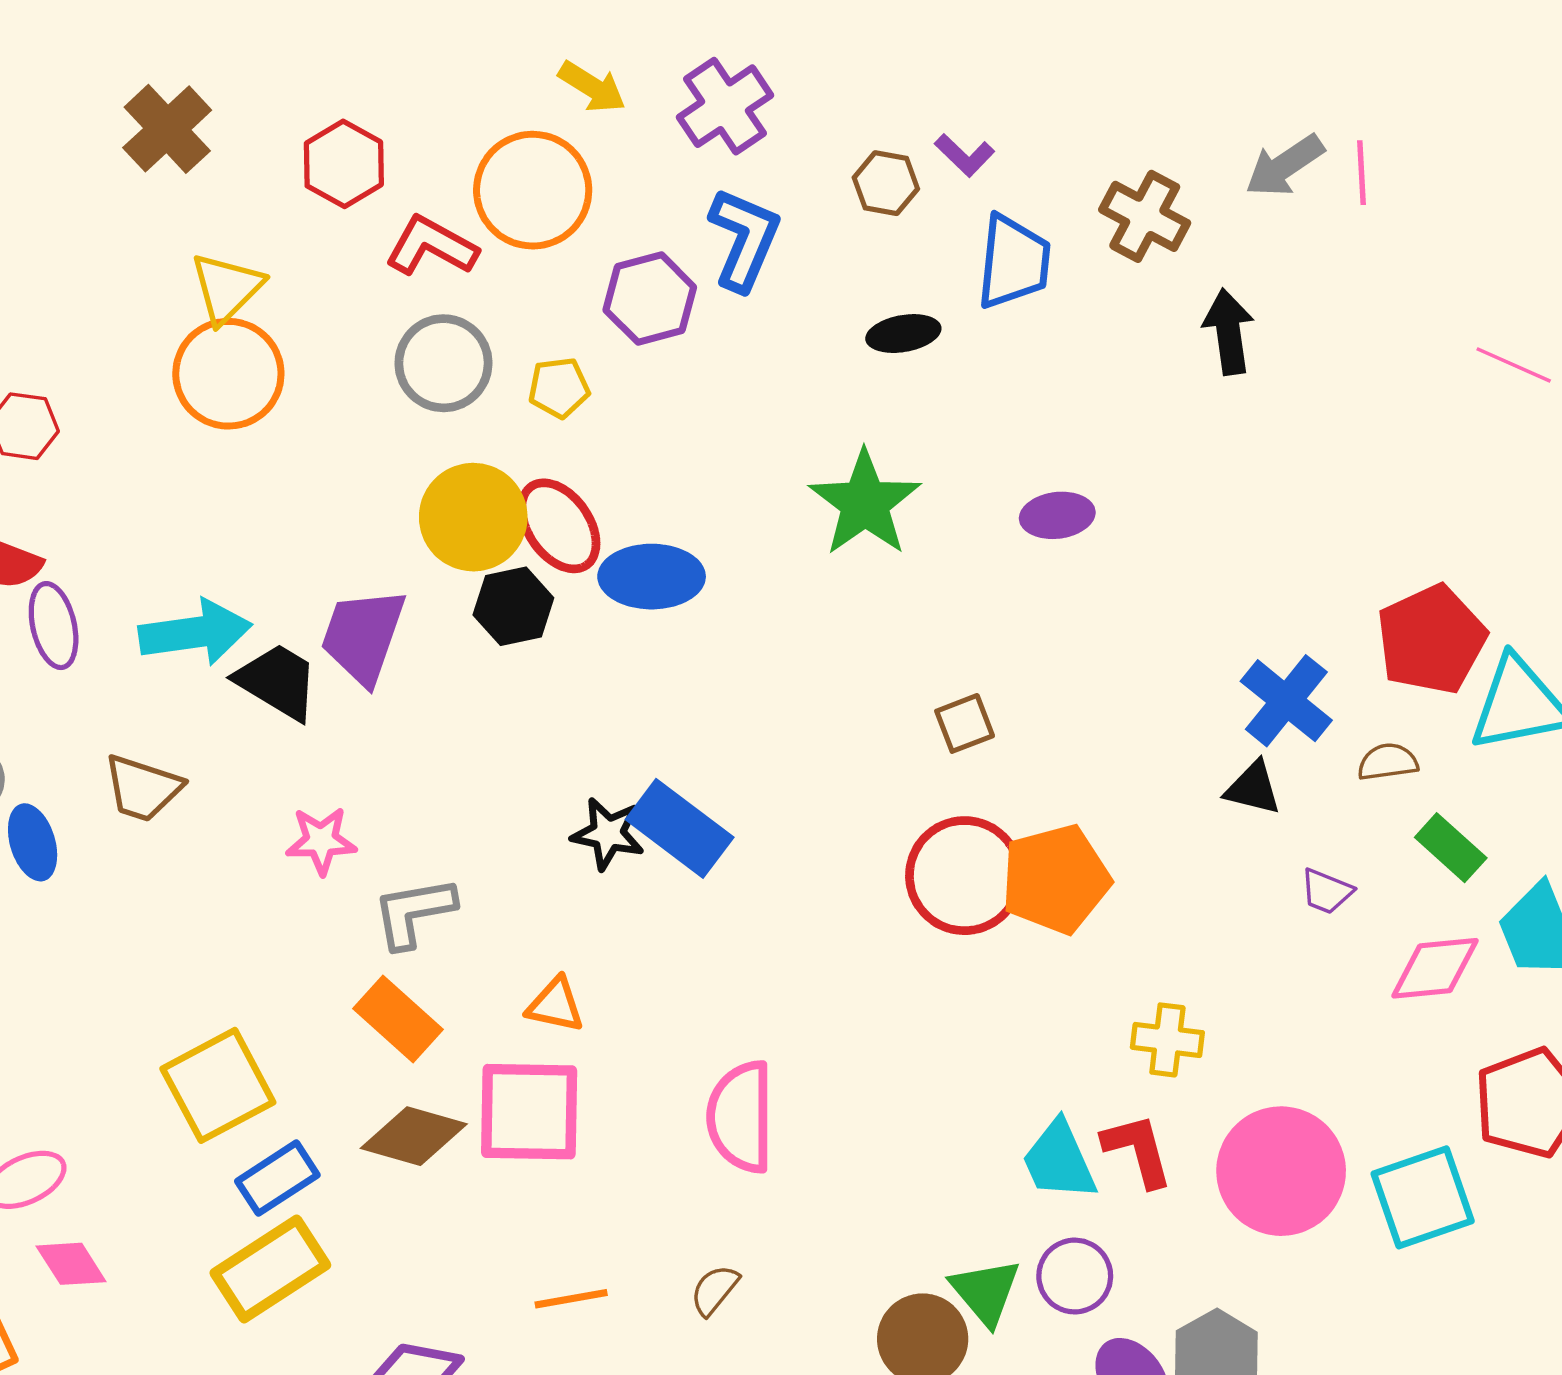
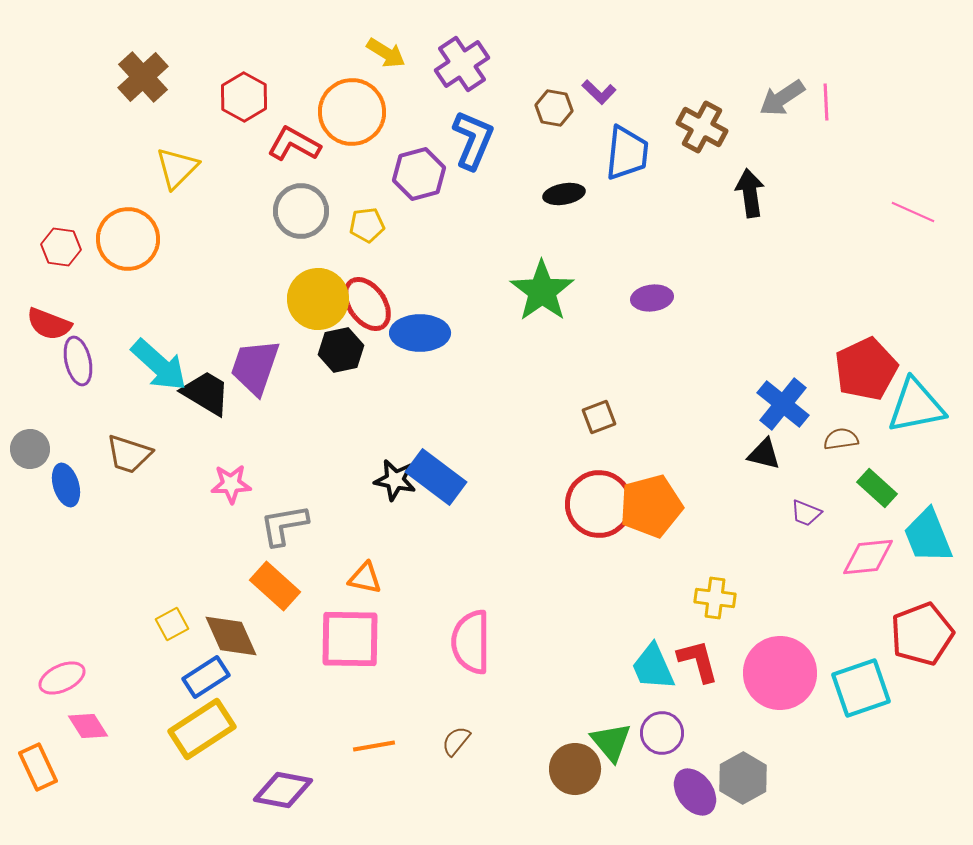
orange circle: (228, 374) -> (128, 239), moved
cyan arrow: (195, 633) -> (159, 365), turned 50
yellow square: (218, 1085) -> (172, 624), size x0.5
brown diamond: (414, 1136) -> (231, 636), moved, turned 50

